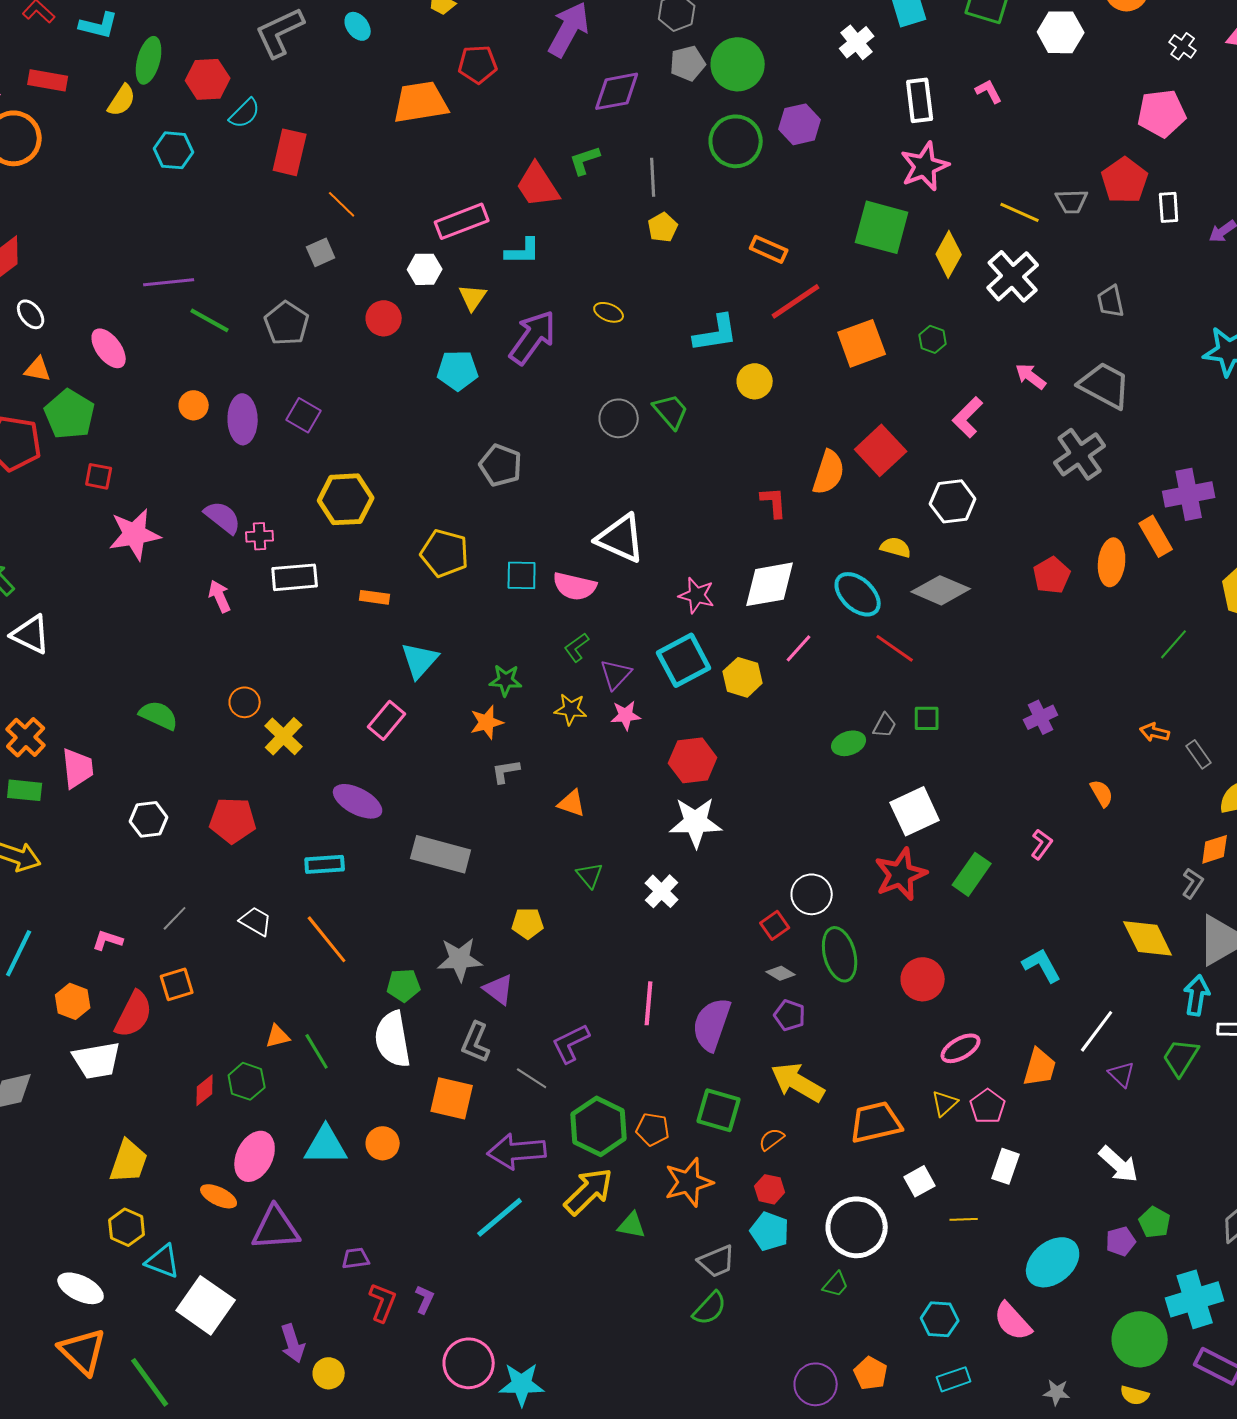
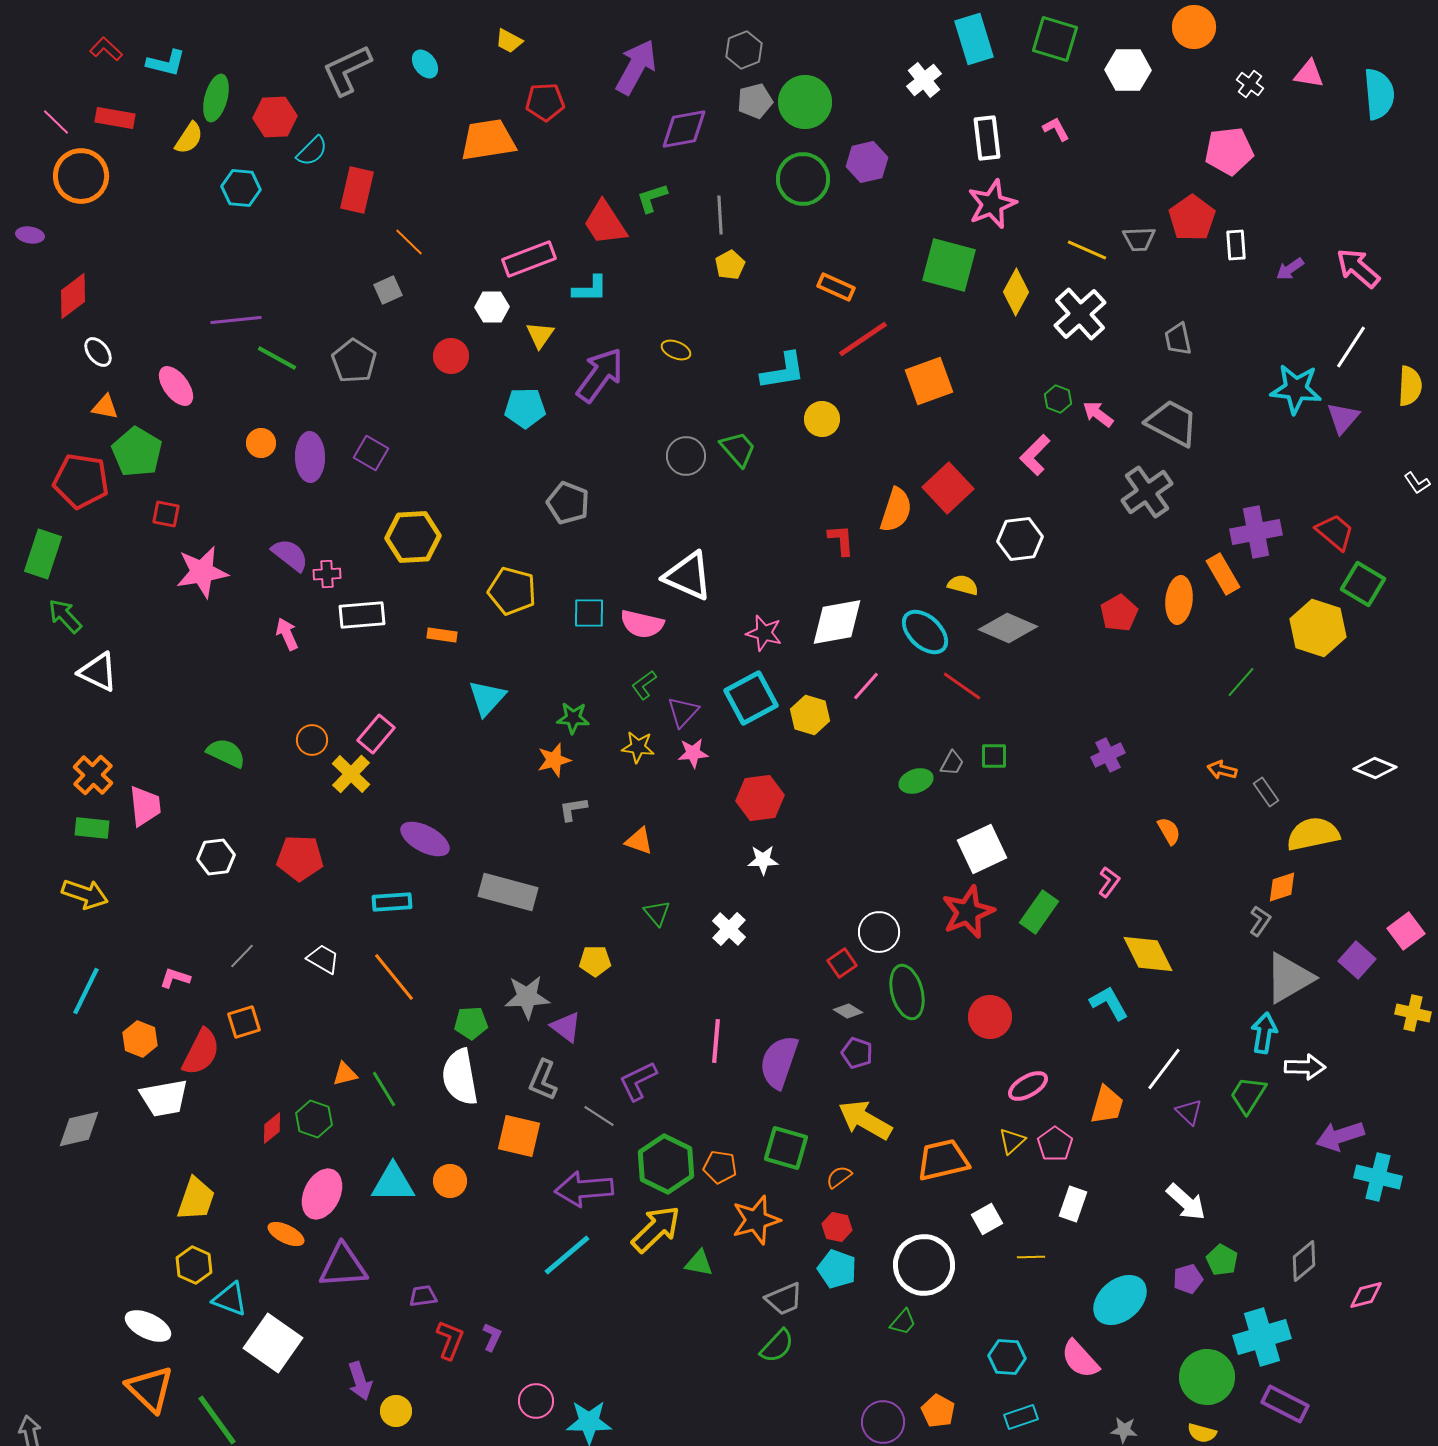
green hexagon: (933, 339) -> (1058, 399), moved
pink rectangle: (387, 720) -> (376, 734), moved
white star: (696, 822) -> (763, 860), size x0.6
yellow diamond: (1148, 938) -> (1148, 954), moved
pink circle: (469, 1363) -> (536, 1401), size x0.7

